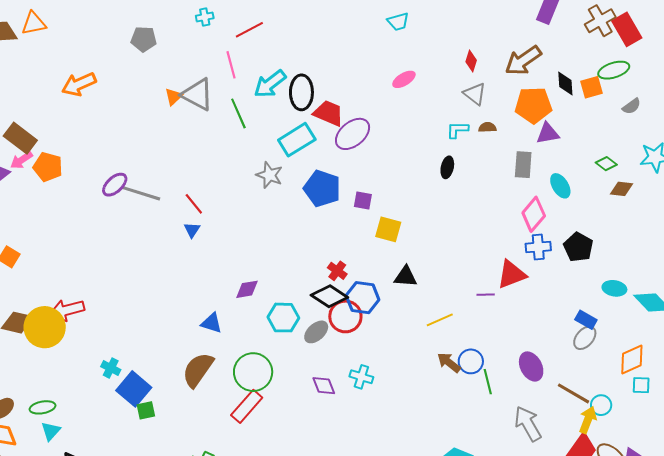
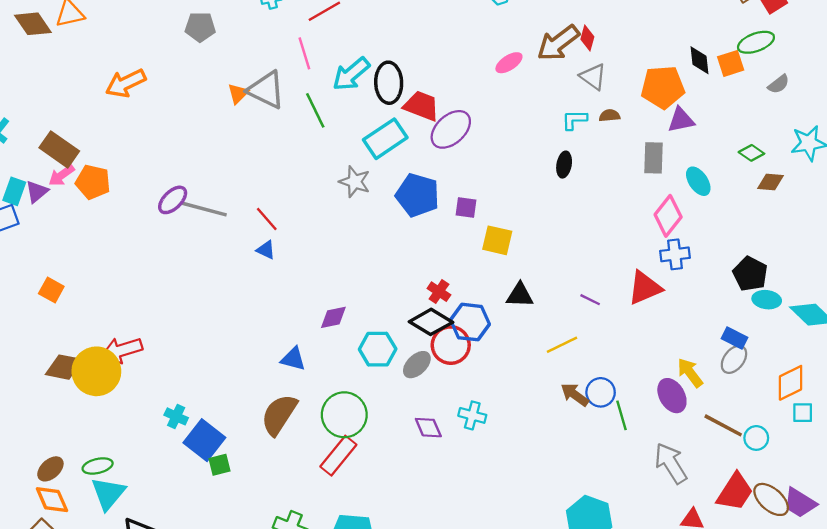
brown arrow: (523, 61) -> (558, 43), moved
blue triangle: (192, 230) -> (266, 250), turned -36
black pentagon: (578, 247) -> (750, 274), moved
purple line: (486, 295) -> (590, 300), moved, turned 30
yellow arrow: (588, 420) -> (690, 373), moved, turned -56
cyan triangle: (51, 431) -> (108, 493), size x1.5

